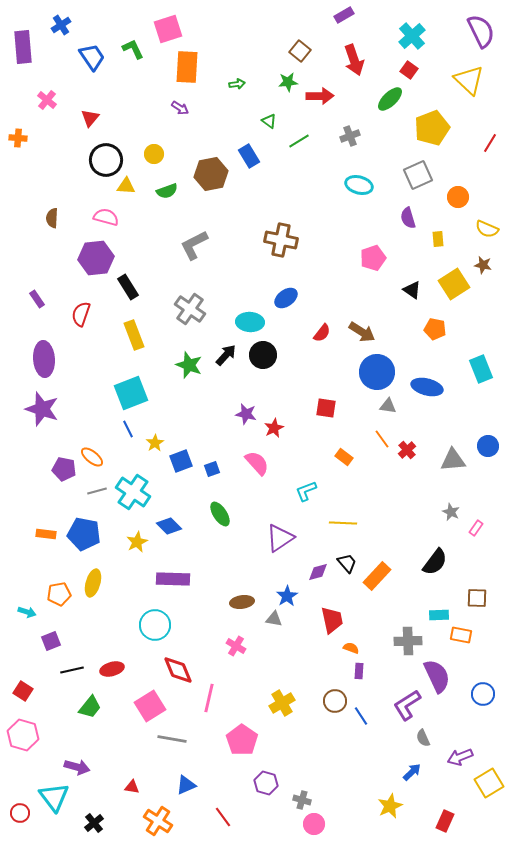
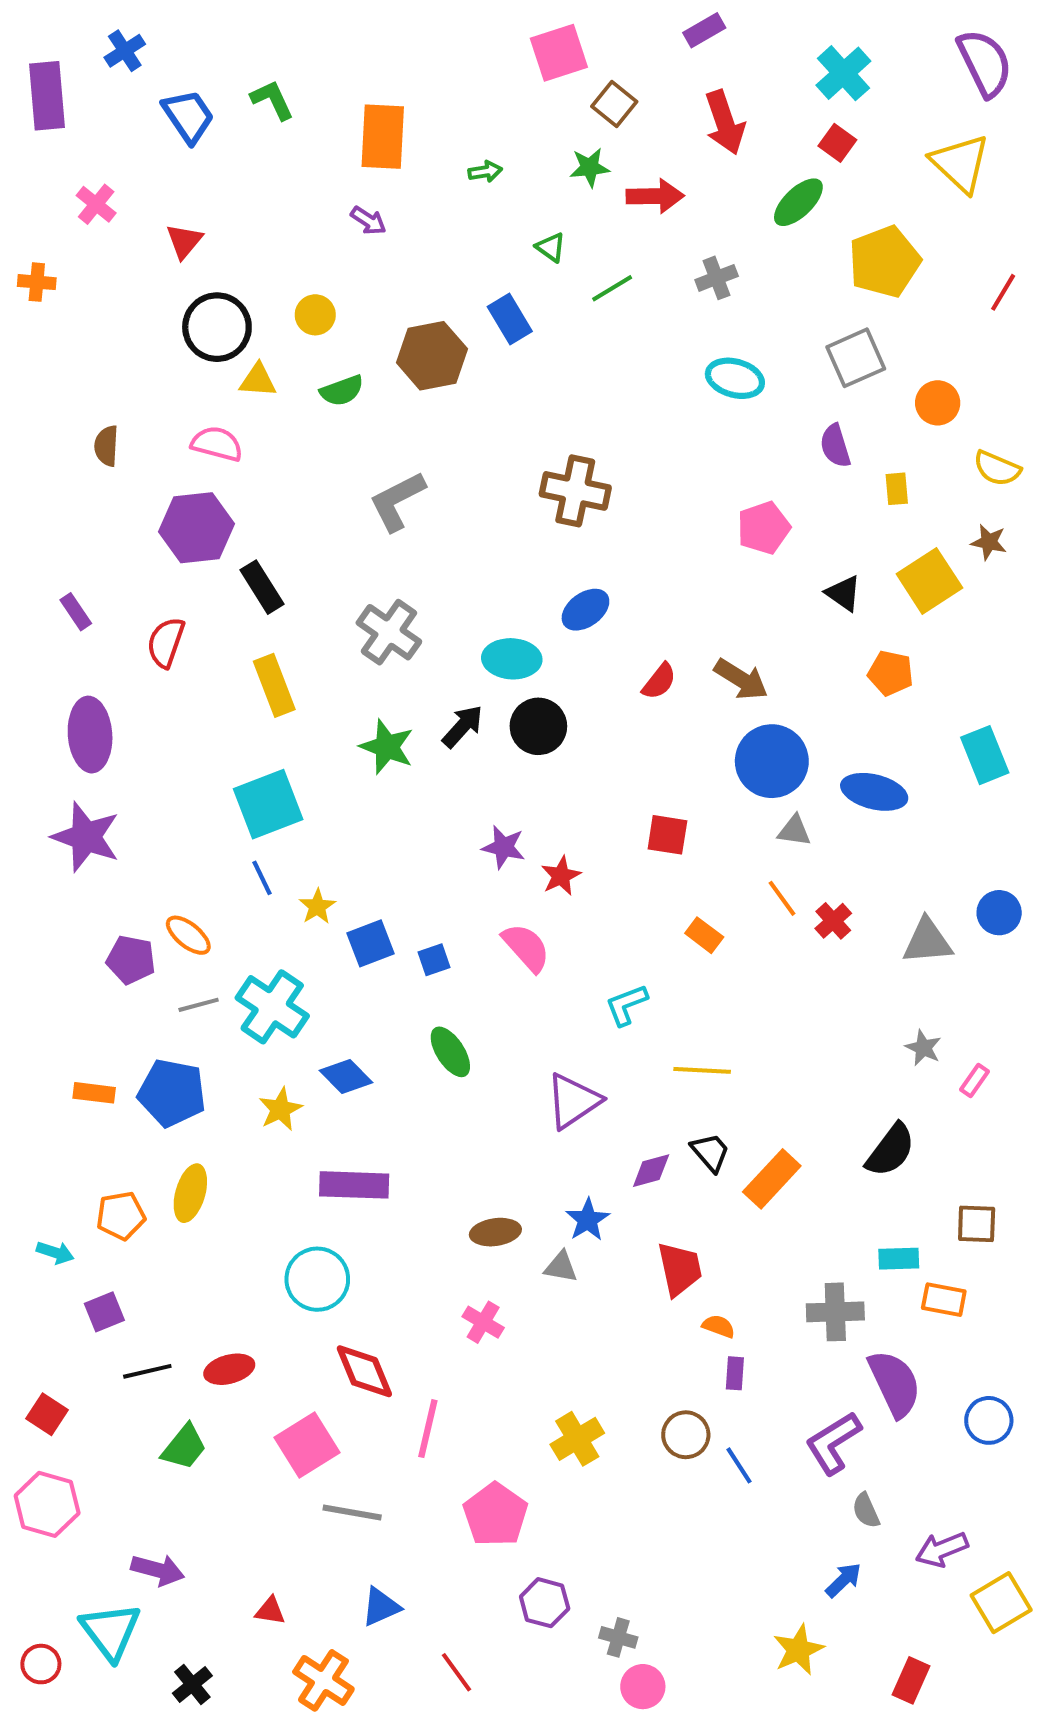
pink square: (168, 29) -> (559, 53), moved

